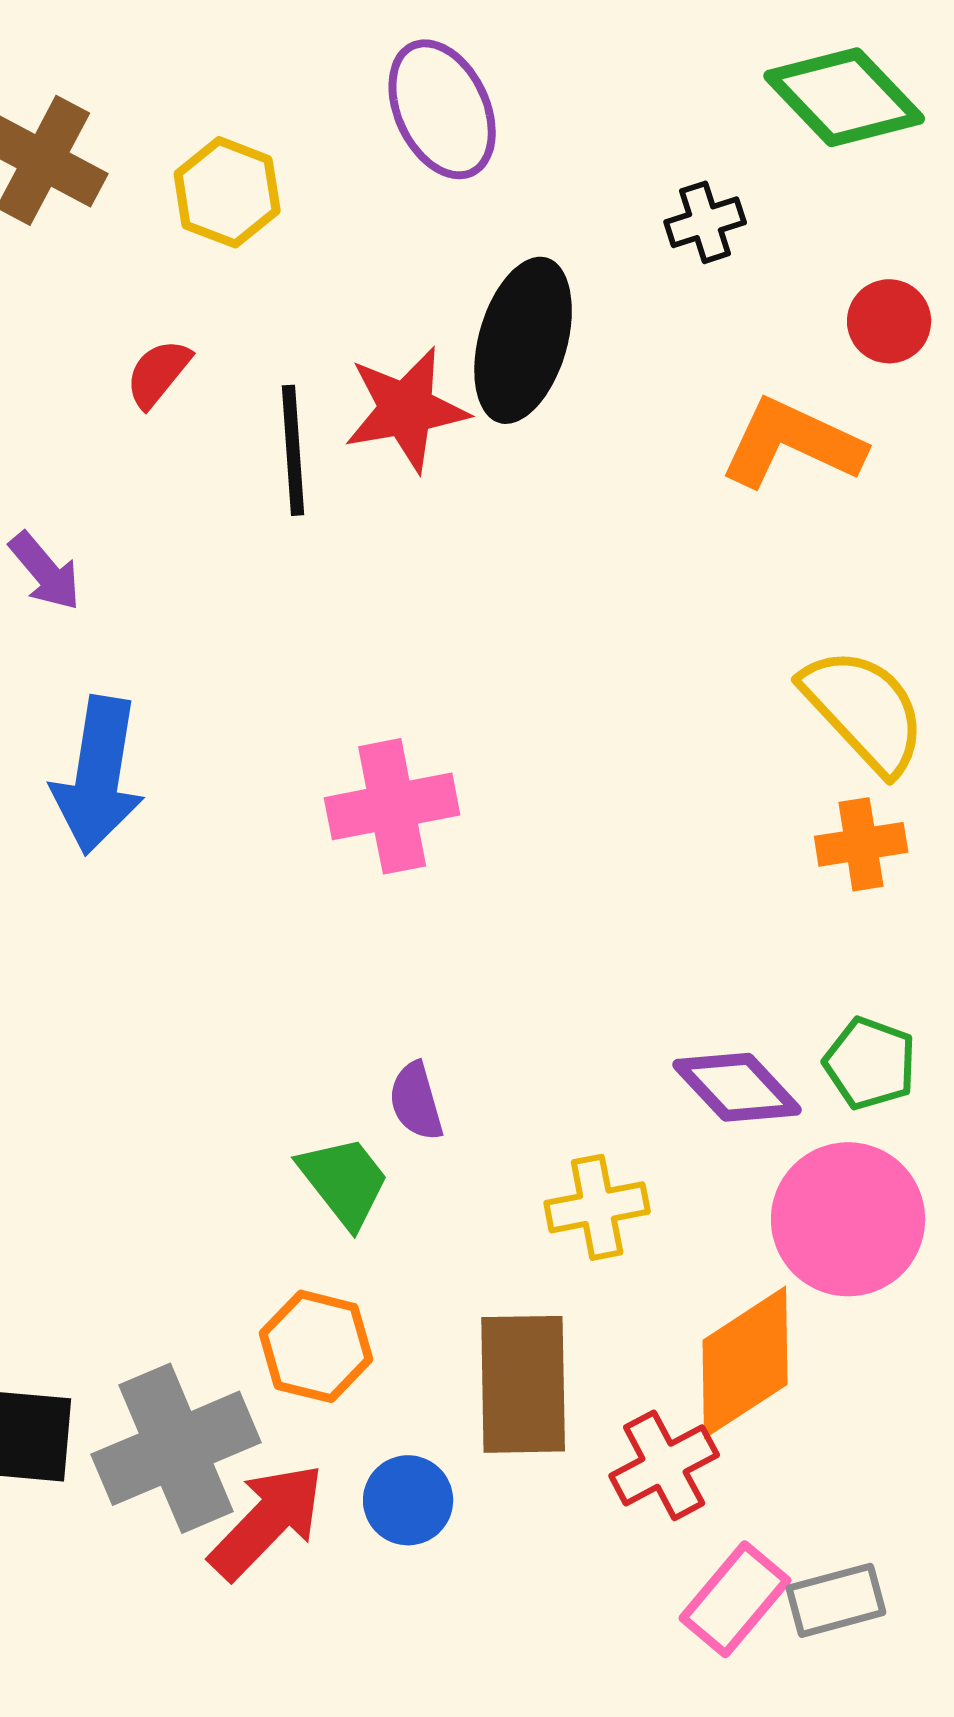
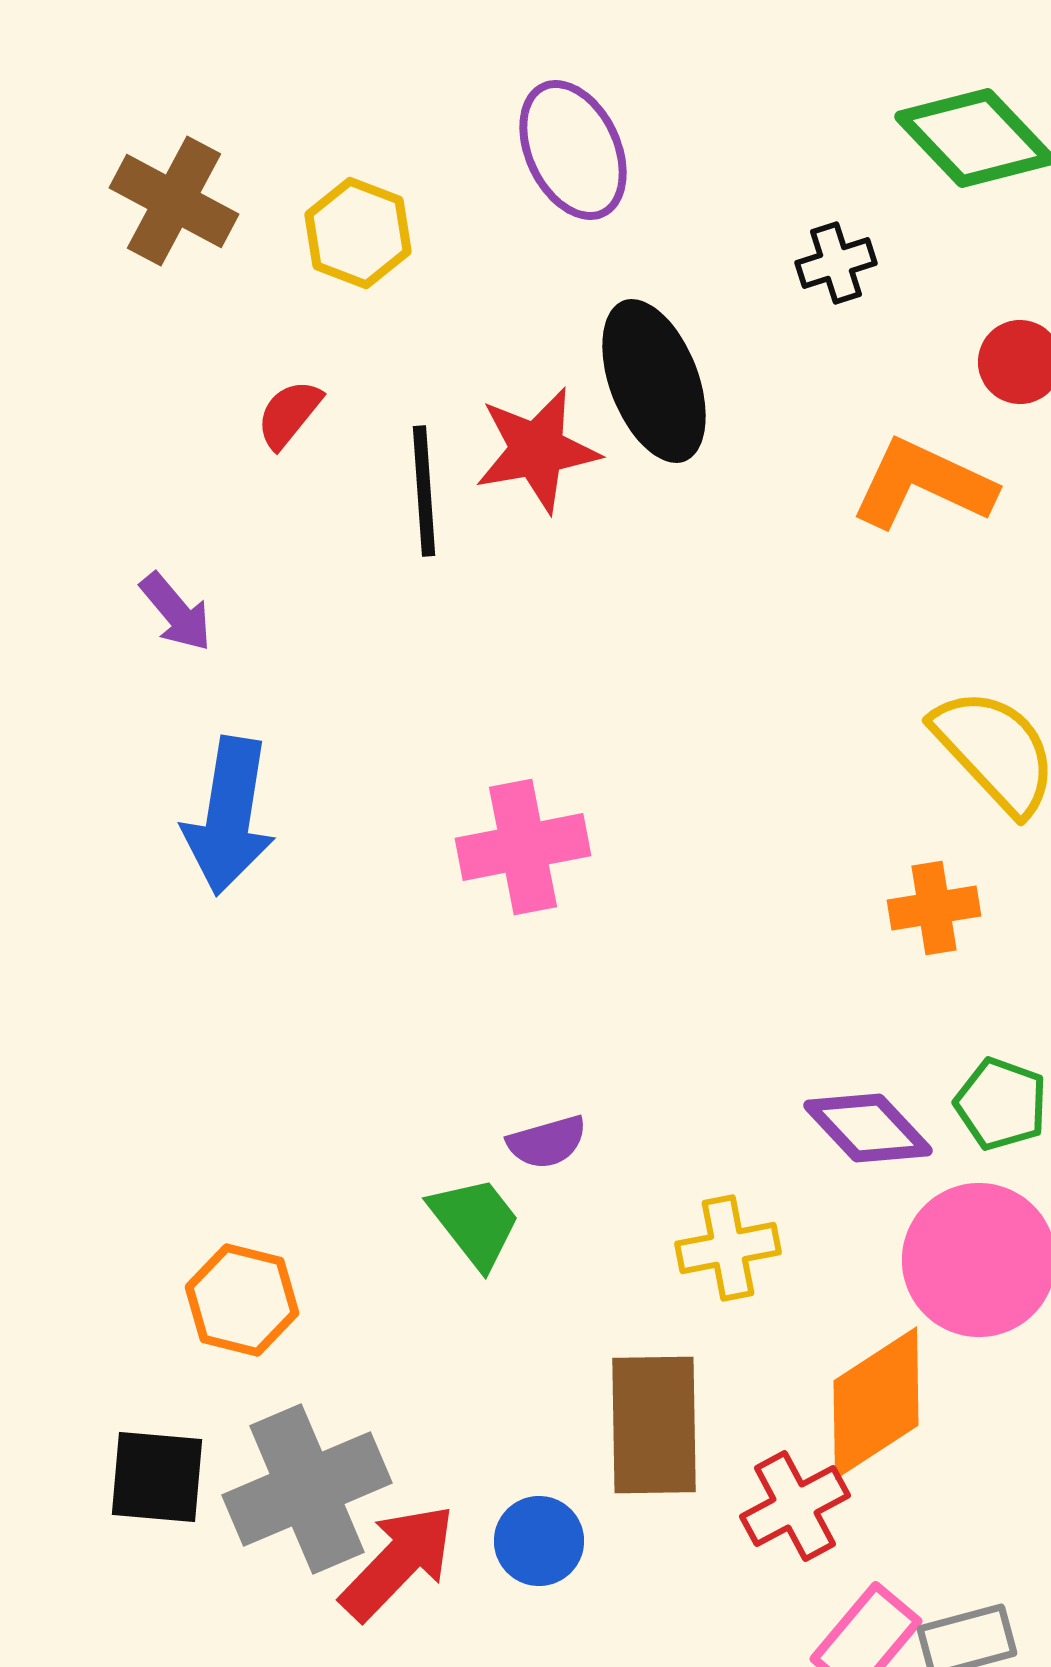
black ellipse: (523, 340) -> (654, 381), turned -37
orange cross: (861, 844) -> (934, 908), moved
purple semicircle: (416, 1101) -> (547, 1142), turned -90
orange hexagon: (316, 1346) -> (242, 1300), moved

